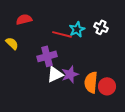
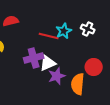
white triangle: (55, 74) -> (48, 63), moved
red circle: (107, 86) -> (94, 67), moved

